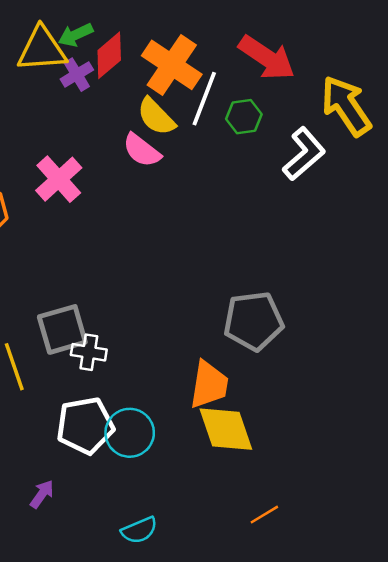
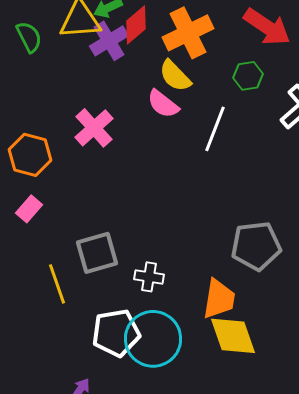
orange cross: (172, 65) -> (188, 33), turned 30
purple cross: (77, 75) -> (109, 41), size x1.4
white line: (204, 99) -> (215, 129), moved
white cross: (89, 352) -> (149, 277), moved
cyan circle: (130, 433) -> (153, 339), size x1.4

